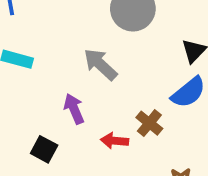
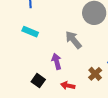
red arrow: (115, 141) -> (68, 86), moved

